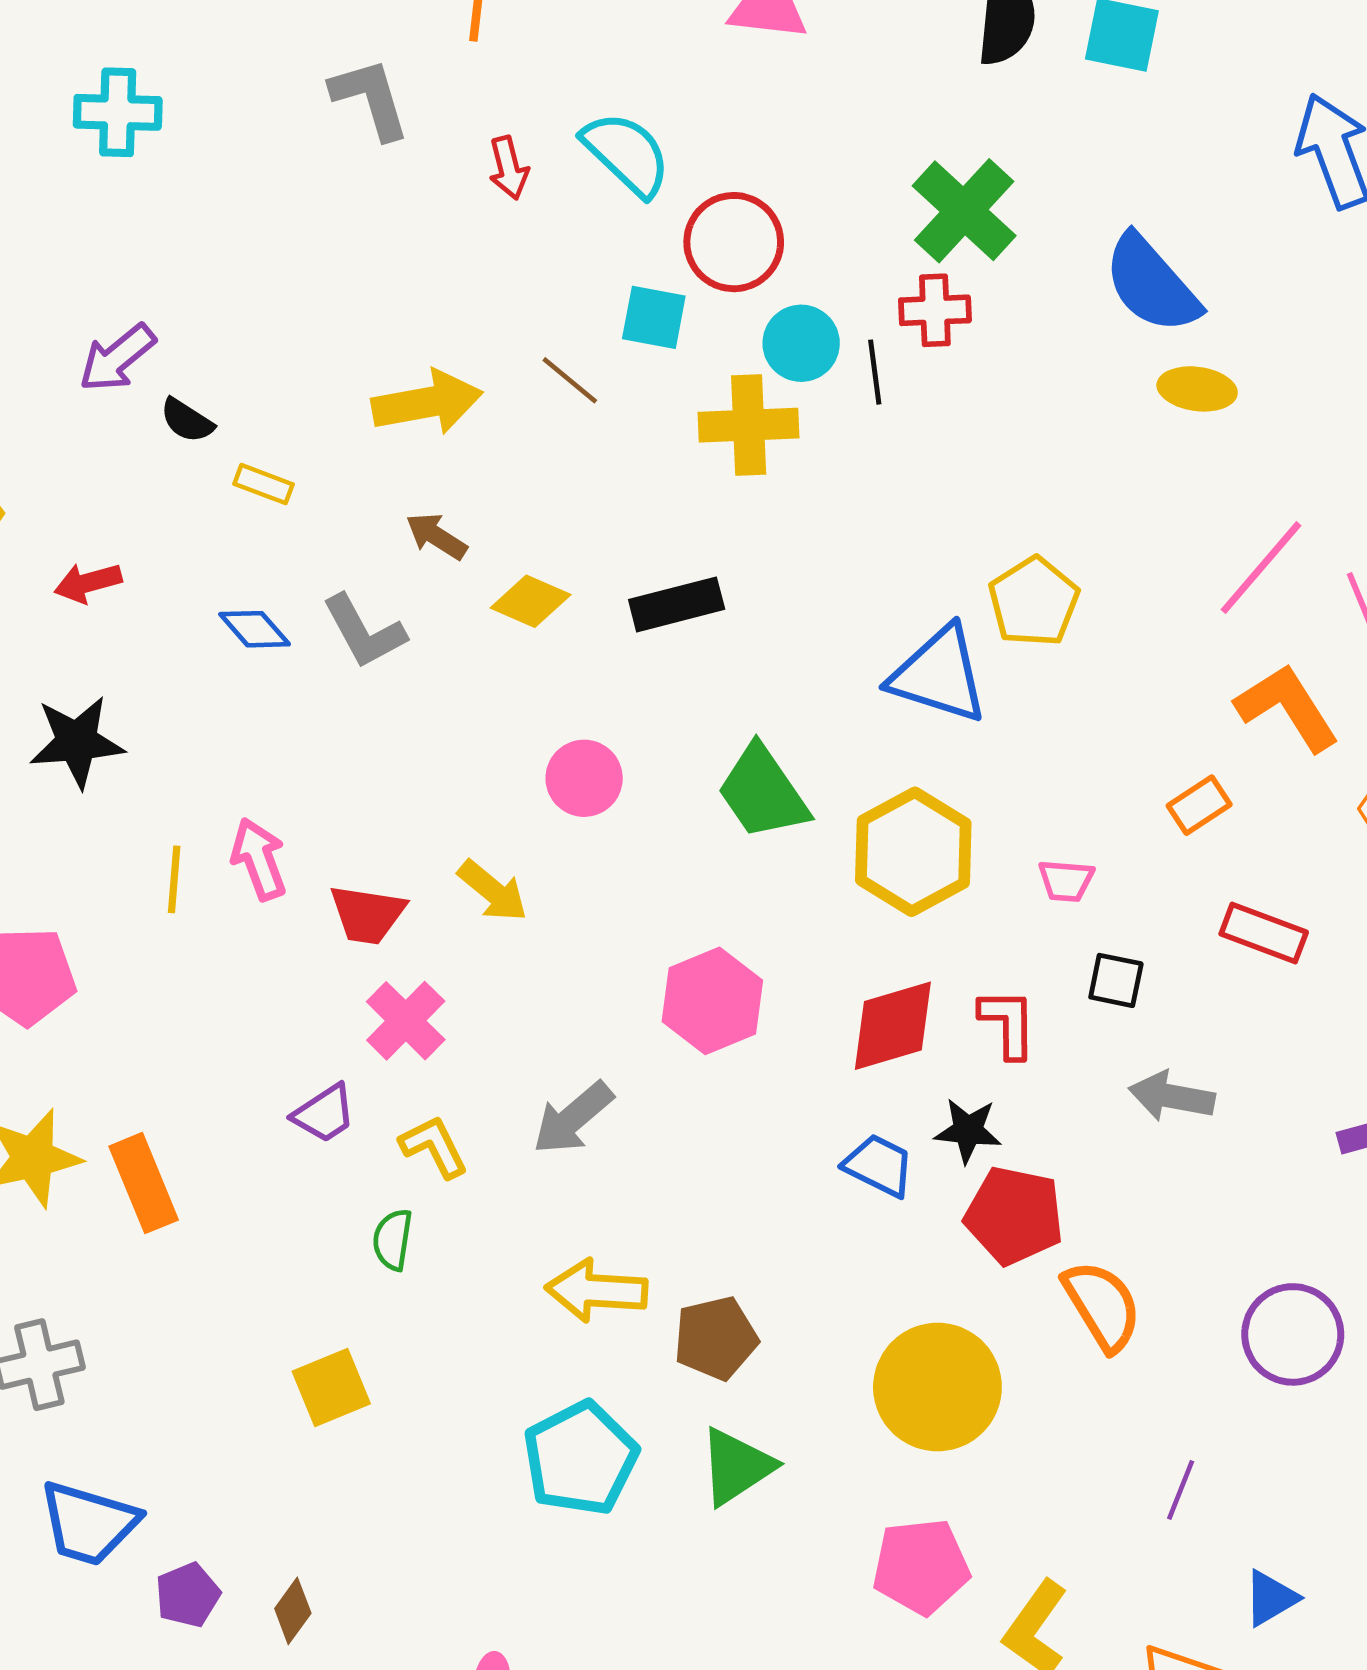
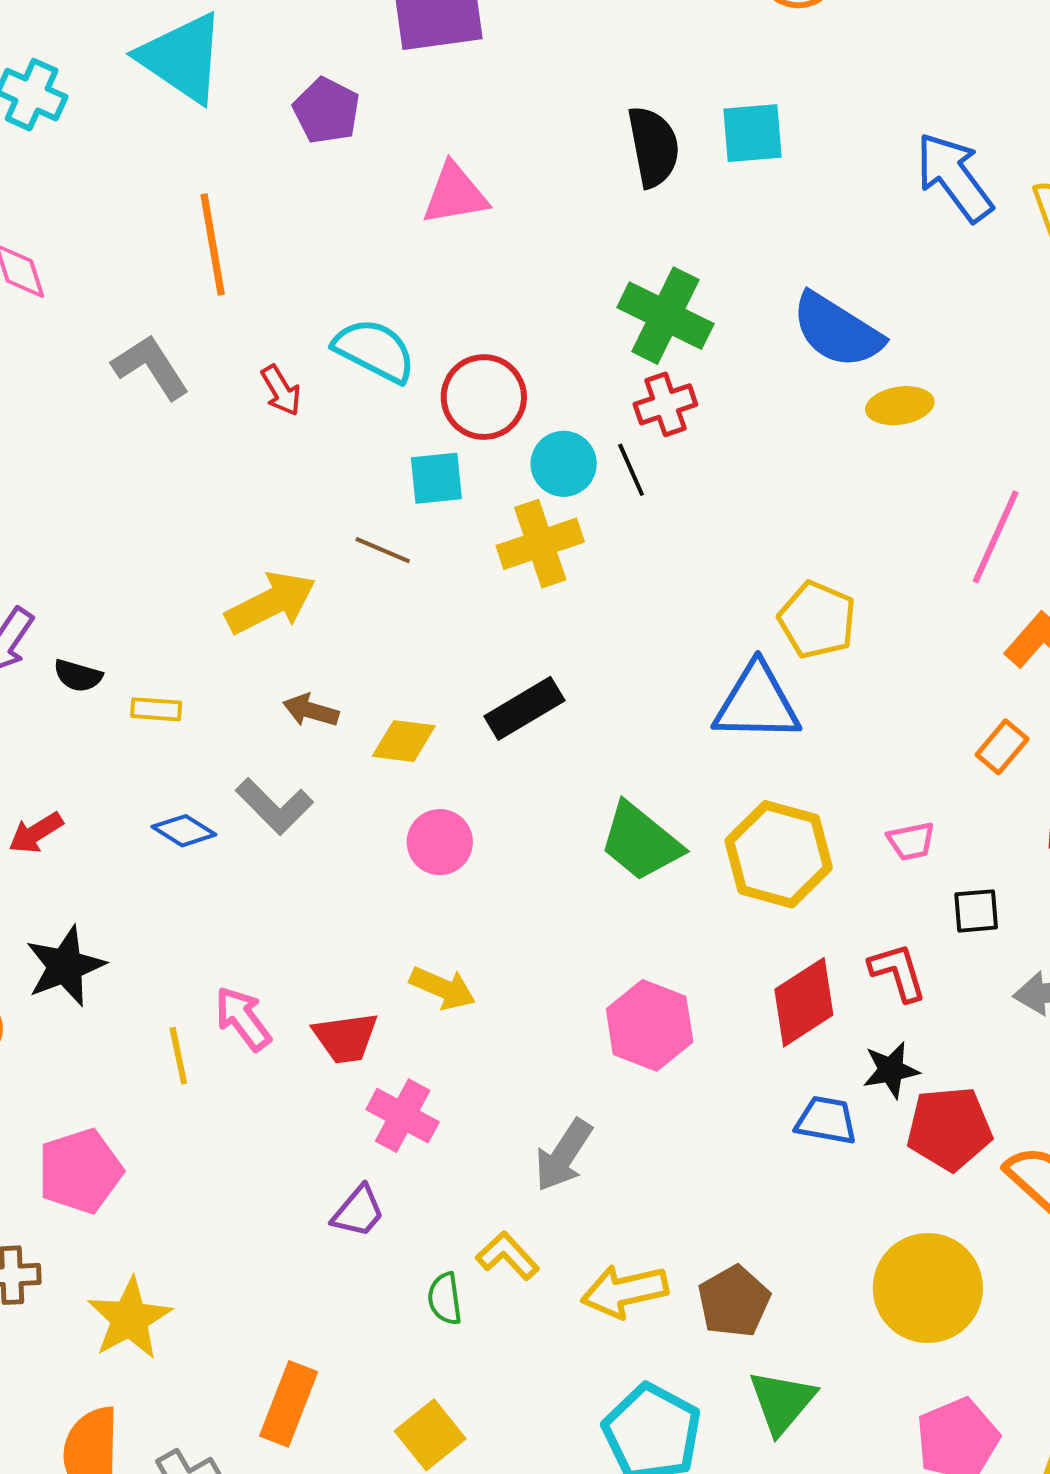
pink circle: (584, 778) -> (440, 842), moved
yellow L-shape: (434, 1147) -> (508, 1256), moved
orange rectangle: (144, 1183) -> (289, 1404), moved, turned 60

